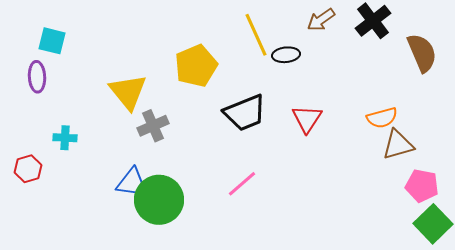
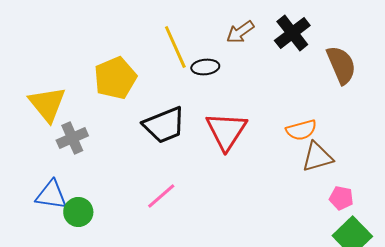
red triangle: (307, 119) -> (226, 131), size x1.4
pink pentagon: (422, 186) -> (341, 198), size x0.7
green circle: (159, 200) -> (78, 212), size x0.6

